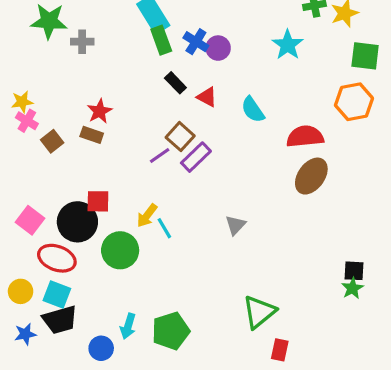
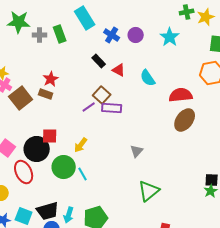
green rectangle: (161, 40) -> (60, 34), moved
purple circle: (218, 48) -> (136, 35), moved
brown square: (52, 141) -> (21, 98), size x1.6
purple rectangle: (196, 157) -> (112, 108), turned 48
cyan line: (164, 228) -> (83, 174), moved
red ellipse: (57, 258) -> (24, 172), turned 45
cyan square: (57, 295) -> (24, 216), moved
green triangle: (259, 312) -> (149, 191), moved
black trapezoid: (60, 320) -> (48, 211), moved

